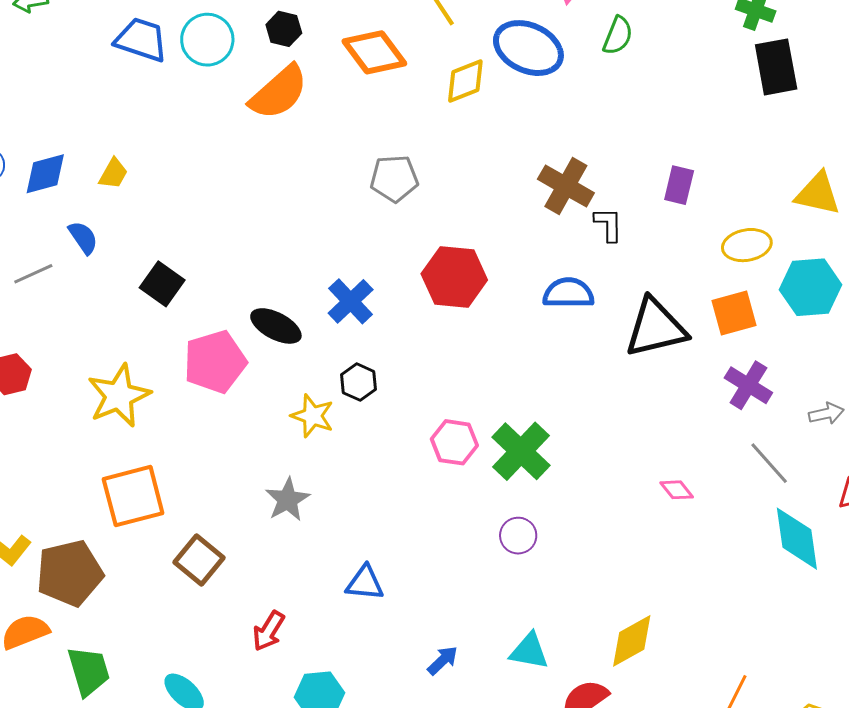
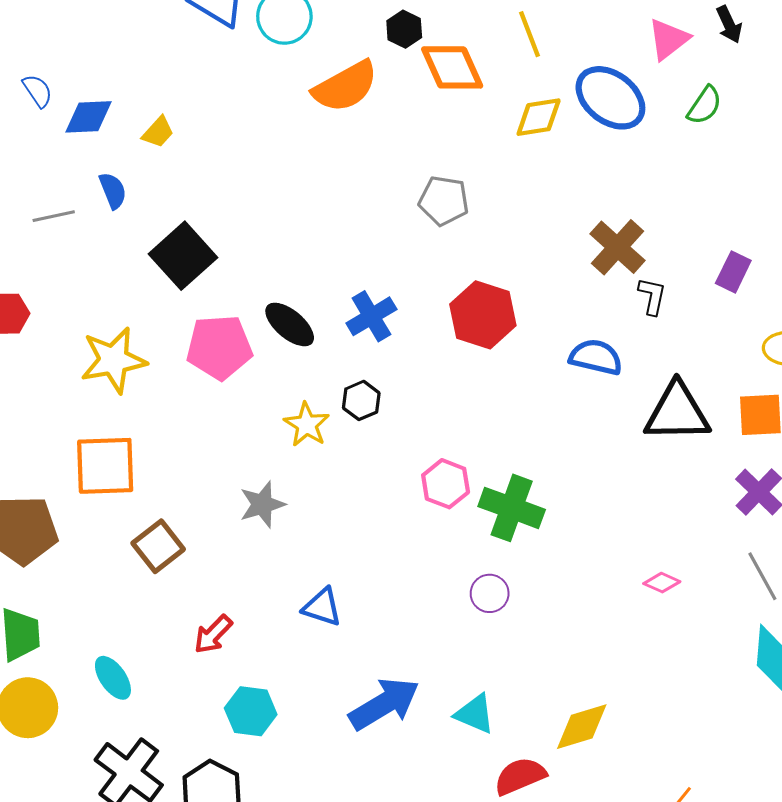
black hexagon: (284, 29) -> (404, 29), moved
black square: (162, 284) -> (183, 256), size x1.4
green cross: (521, 451) -> (512, 508), turned -36
pink diamond: (677, 490) -> (662, 583), turned -40
blue arrow: (443, 660) -> (384, 704), size x2.0

